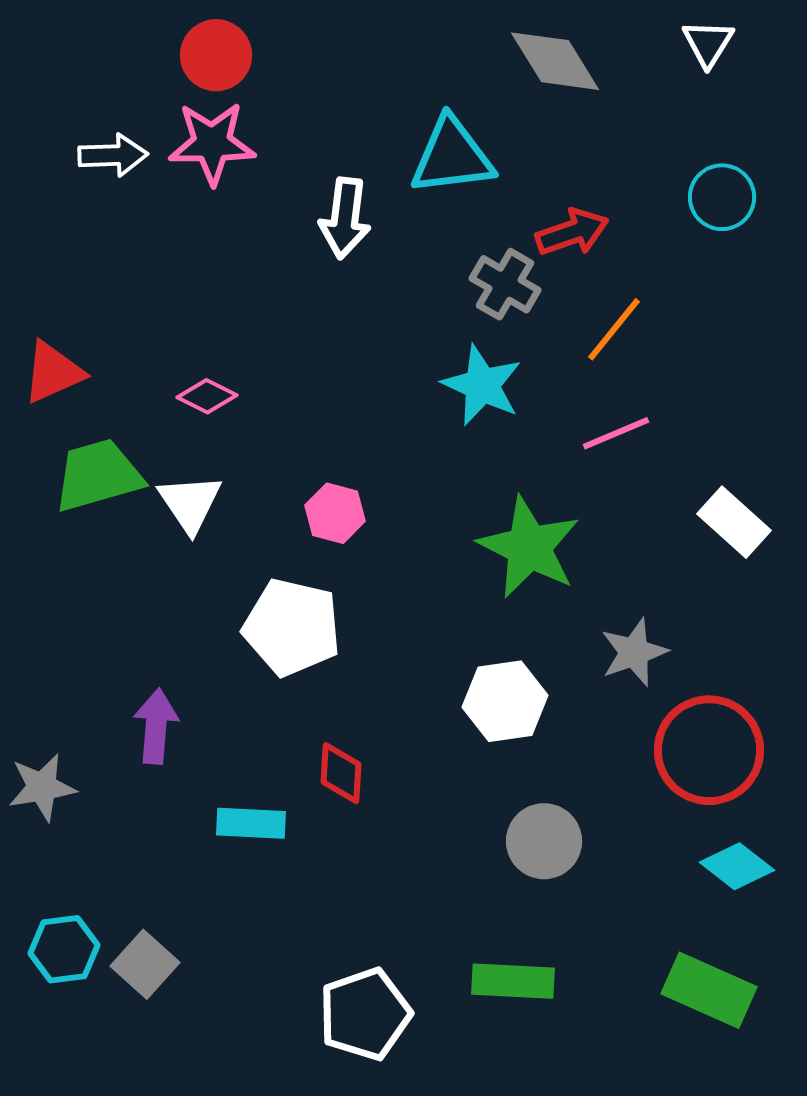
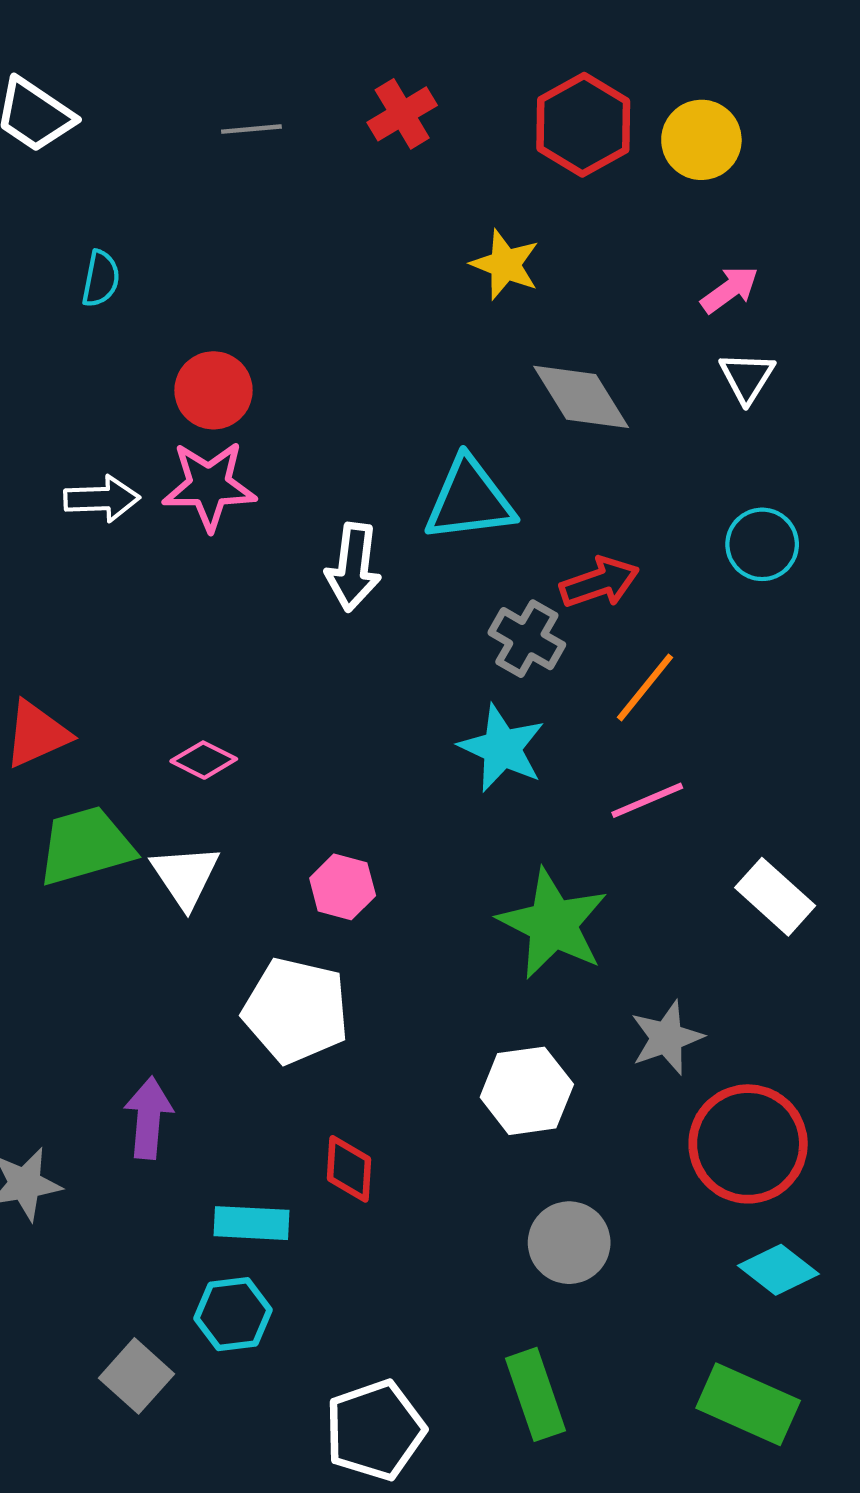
cyan hexagon: (64, 949) -> (233, 1314), moved
green rectangle: (513, 981) -> (536, 1394), turned 68

